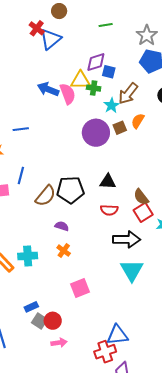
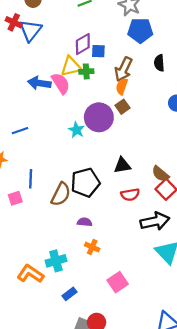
cyan star: (112, 105) -> (76, 130), moved
orange semicircle: (138, 121) -> (122, 86), moved
blue rectangle: (31, 307) -> (69, 294), moved

